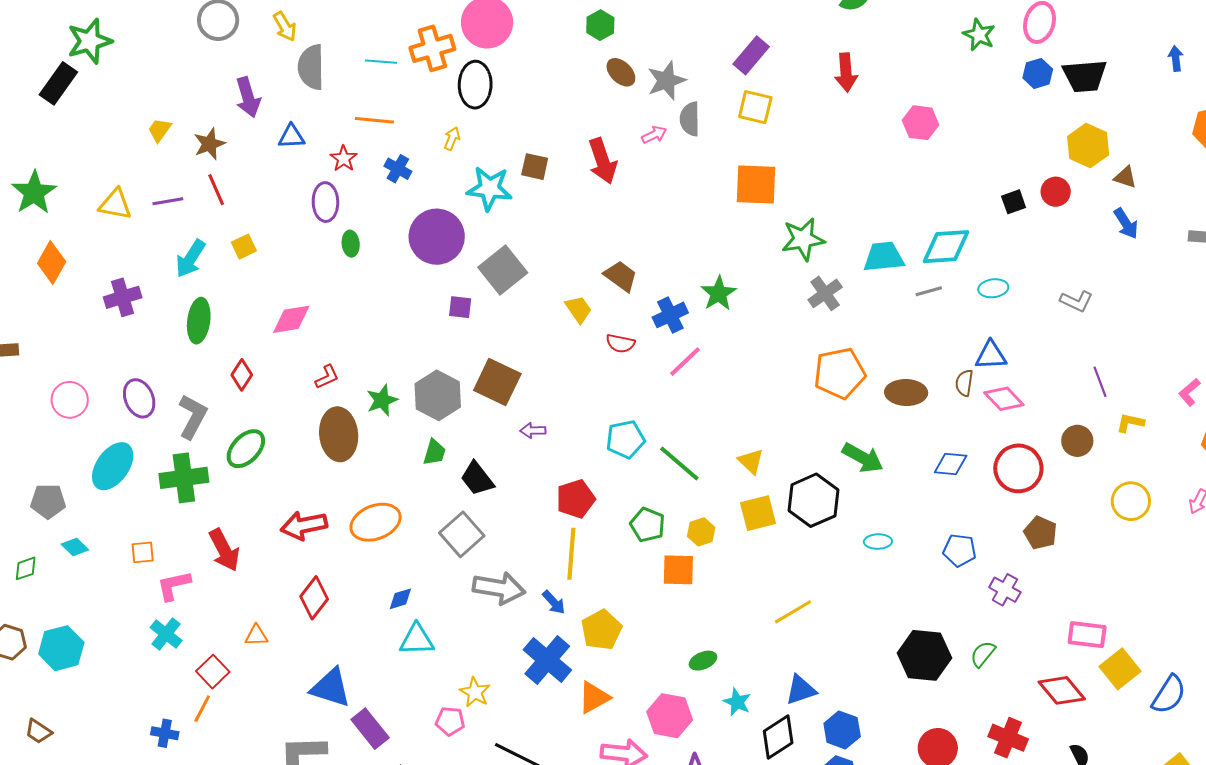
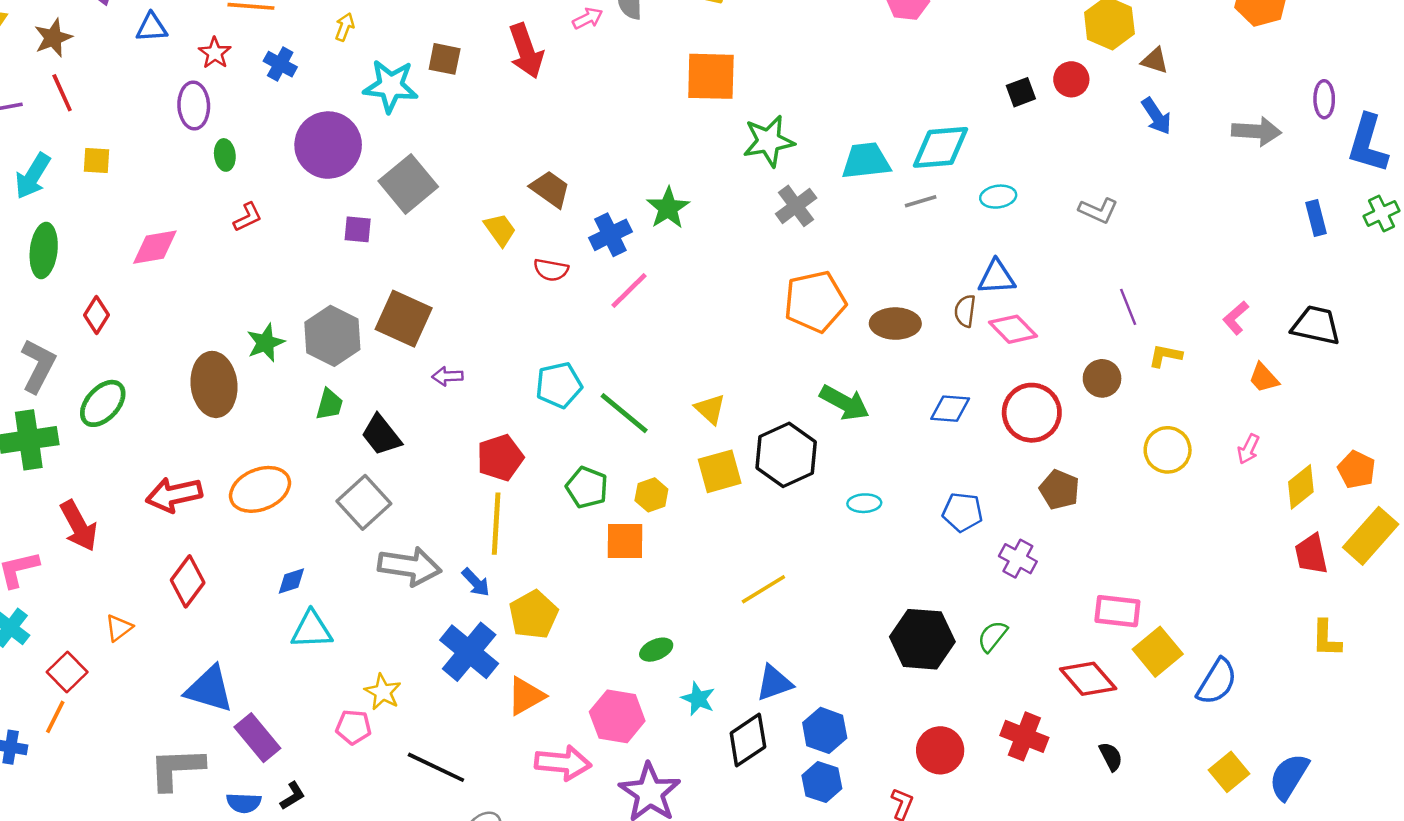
yellow square: (244, 247) -> (97, 161), turned 30
red L-shape: (327, 377) -> (248, 217), moved
orange triangle: (256, 635) -> (119, 628), turned -35

